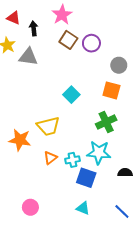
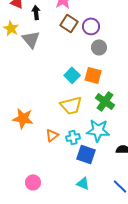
gray triangle: (28, 57) -> (31, 39), turned 42
gray circle: (119, 65) -> (99, 47), moved
orange square: (111, 90) -> (93, 75), moved
green cross: (106, 122) -> (105, 101), turned -30
yellow trapezoid: (48, 126) -> (71, 105), moved

